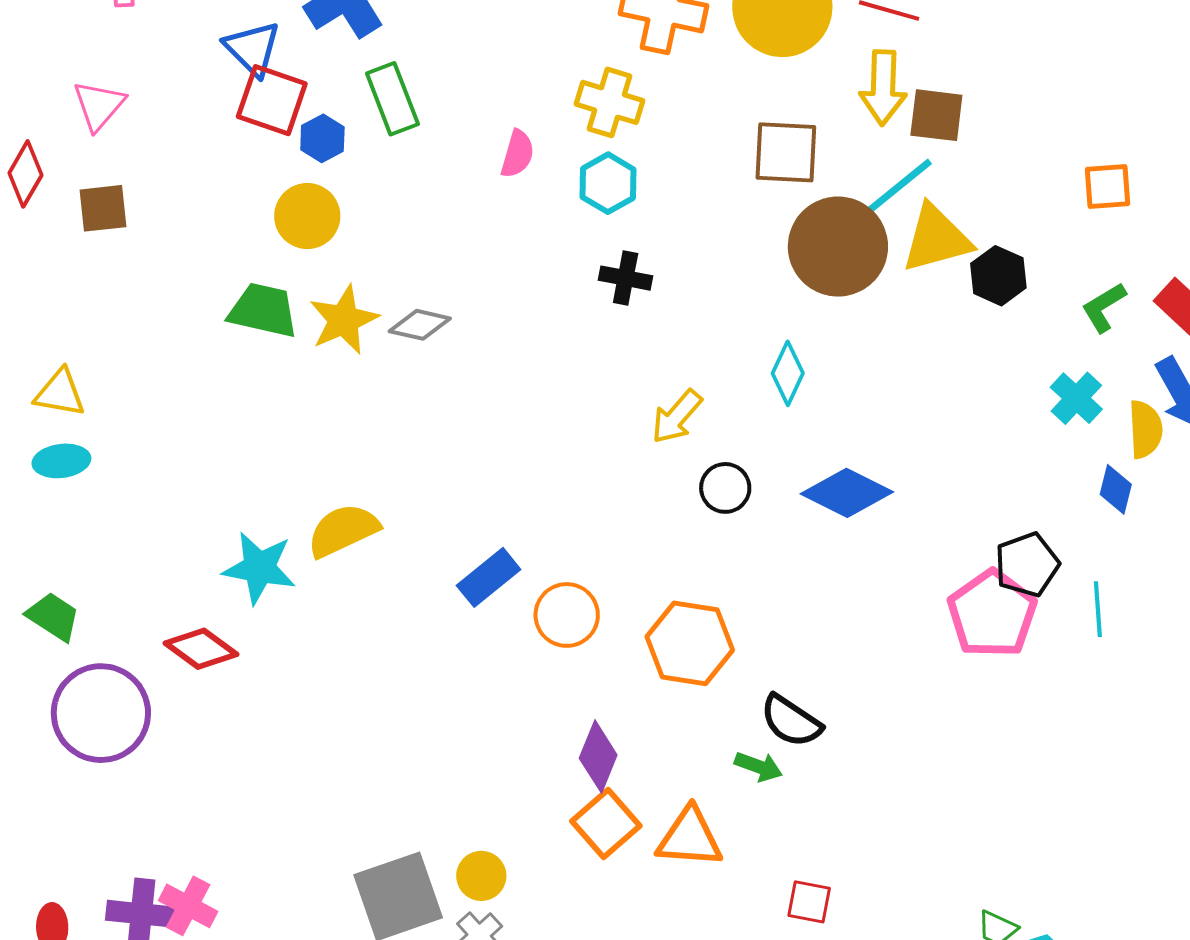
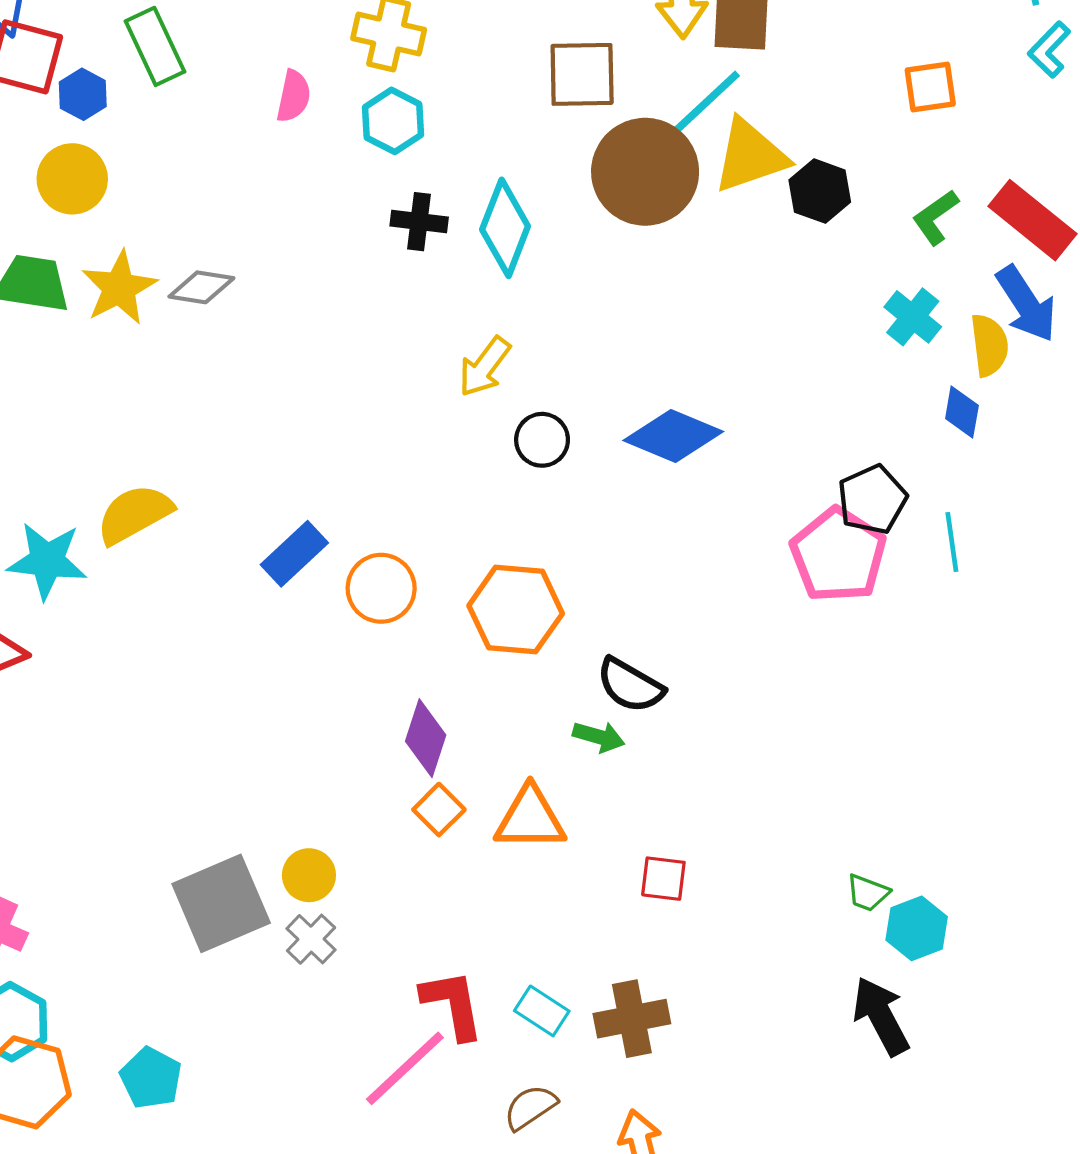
cyan diamond: (788, 373) -> (505, 228), moved, size x1.4
orange square: (606, 824) -> (439, 810), size x0.7

